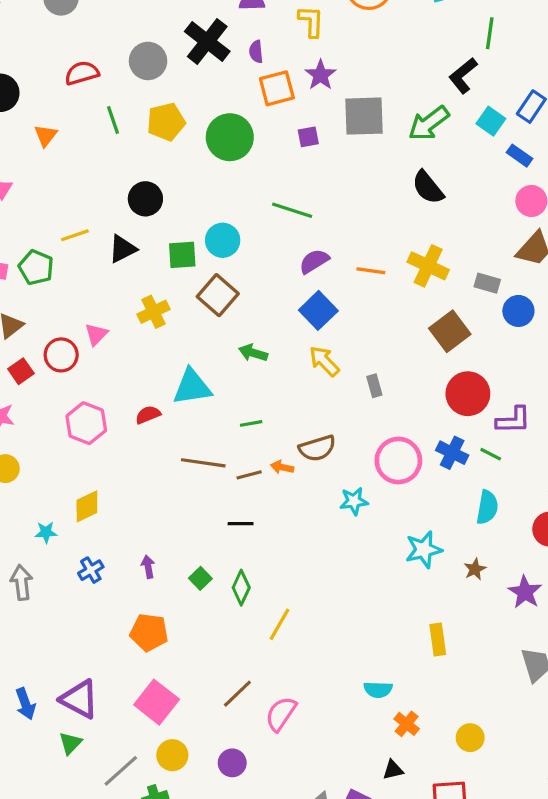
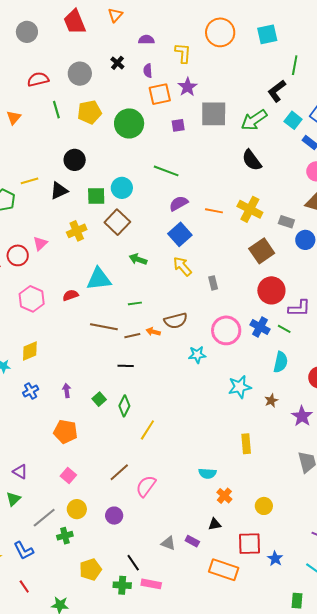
black cross: (207, 41) -> (117, 63), size x0.5
purple triangle: (79, 699) -> (20, 472), size x0.6
pink square: (157, 702) -> (68, 475), size x0.6

